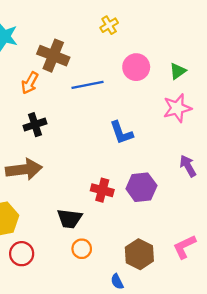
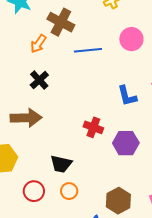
black cross: (35, 125) -> (39, 80), turned -30
blue L-shape: (121, 133) -> (127, 96), moved
red cross: (102, 190) -> (93, 127), moved
red circle: (22, 254) -> (34, 191), moved

